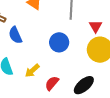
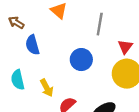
yellow arrow: (32, 71) -> (47, 88), turned -84

